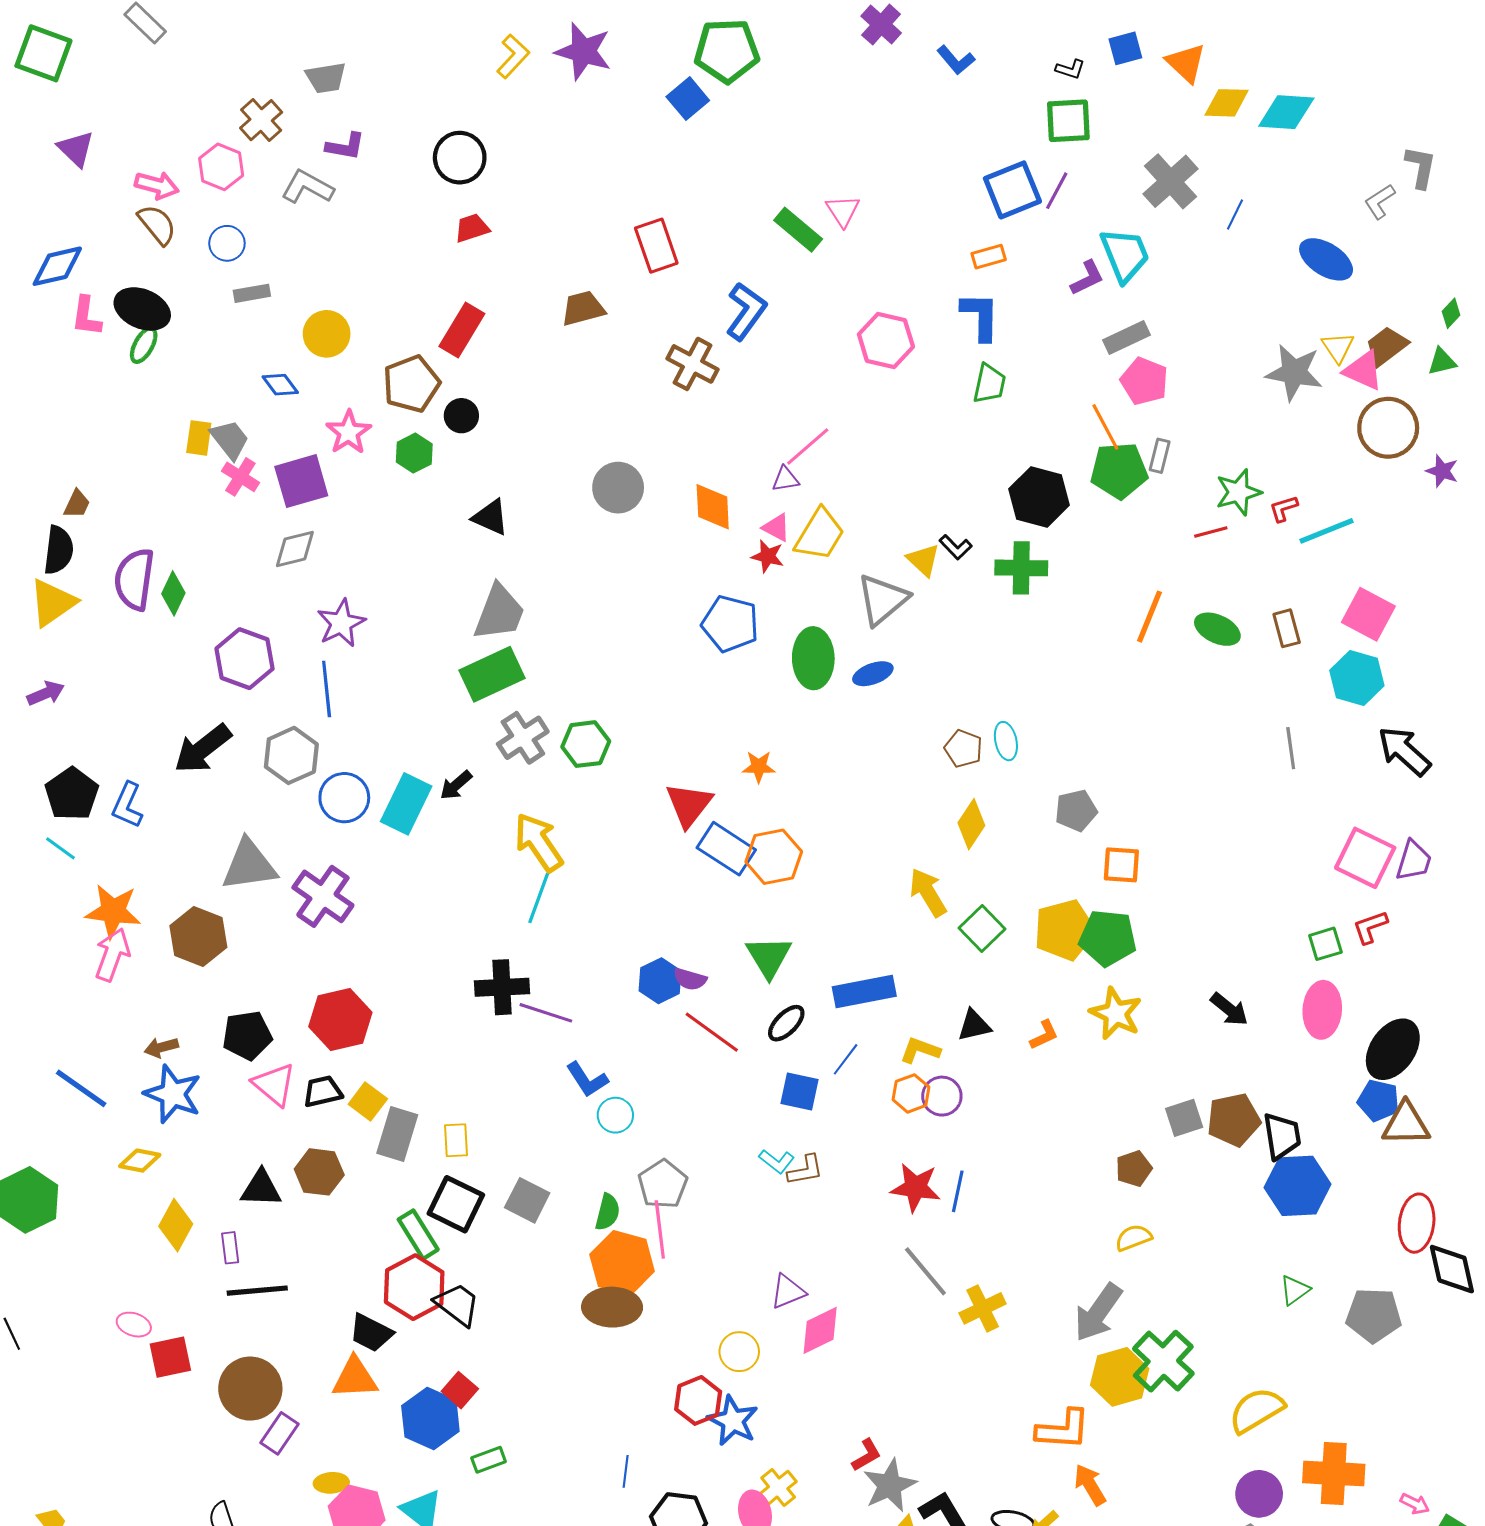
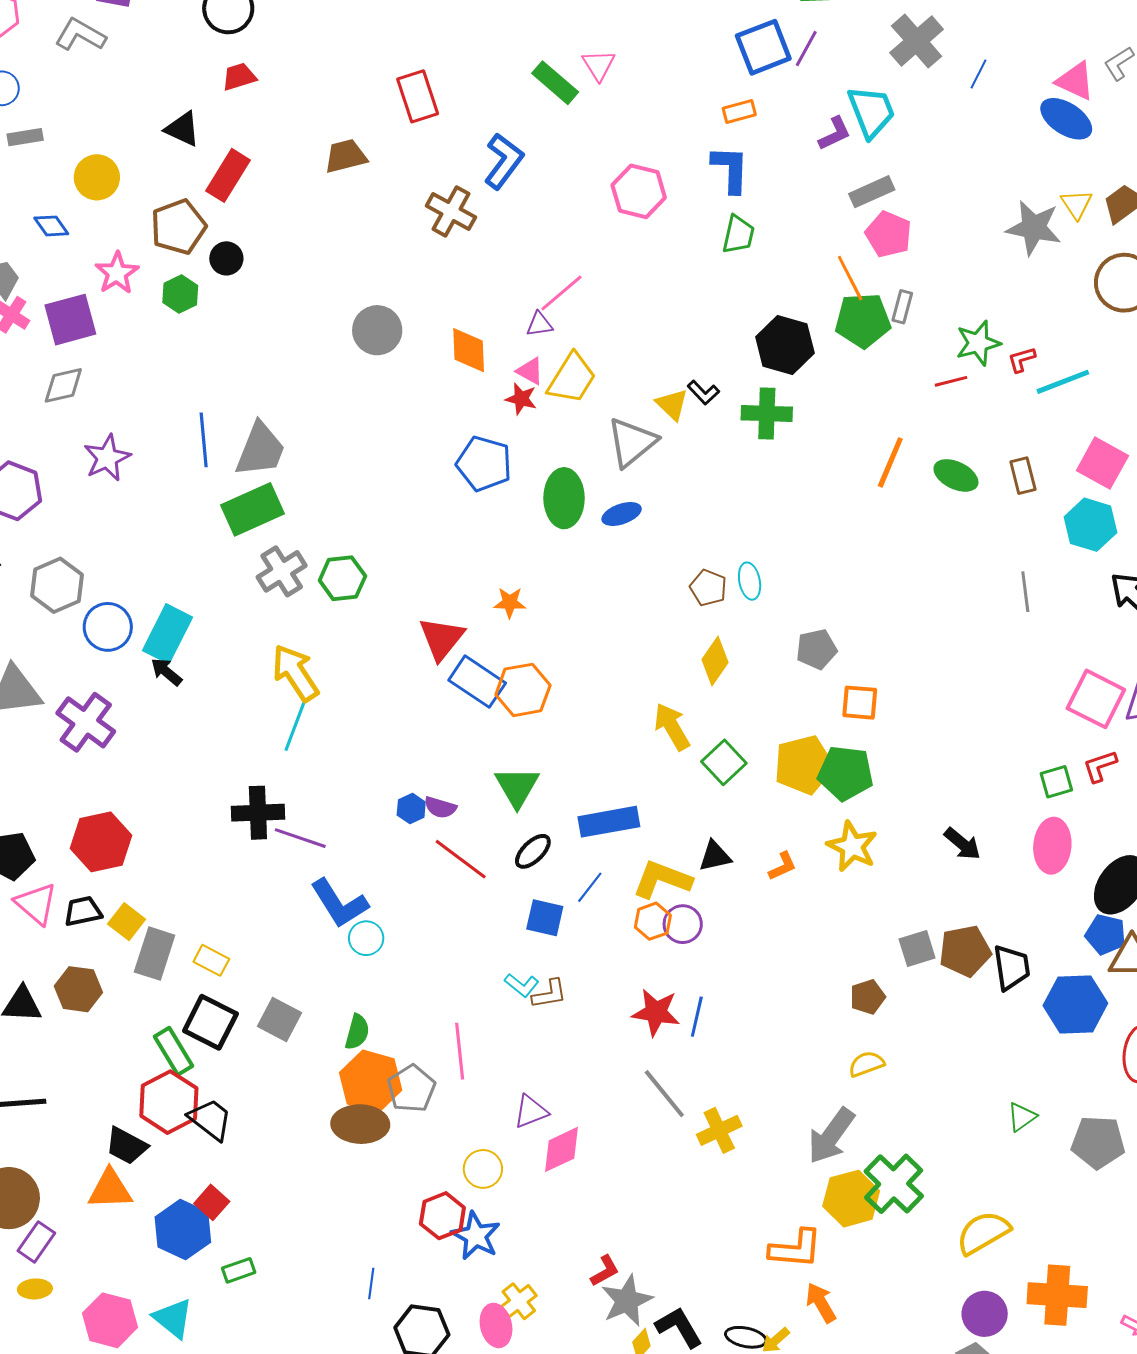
pink triangle: (1363, 371) -> (1075, 81), moved
black triangle: (491, 517) -> (182, 129), moved
blue line: (327, 689) -> (204, 440), moved
black arrow: (456, 785) -> (166, 672), moved, turned 80
blue hexagon: (660, 981) -> (411, 809), size x0.7
yellow L-shape: (920, 1050) -> (662, 879), size x1.5
blue L-shape: (587, 1080) -> (339, 903), size x1.4
yellow rectangle: (456, 1140) -> (211, 960), turned -60
gray pentagon: (663, 1184) -> (411, 1089), moved
blue hexagon: (1297, 1186) -> (1075, 1004), moved
pink line: (660, 1229) -> (460, 1051), moved
yellow ellipse: (331, 1483) -> (35, 1289), moved

